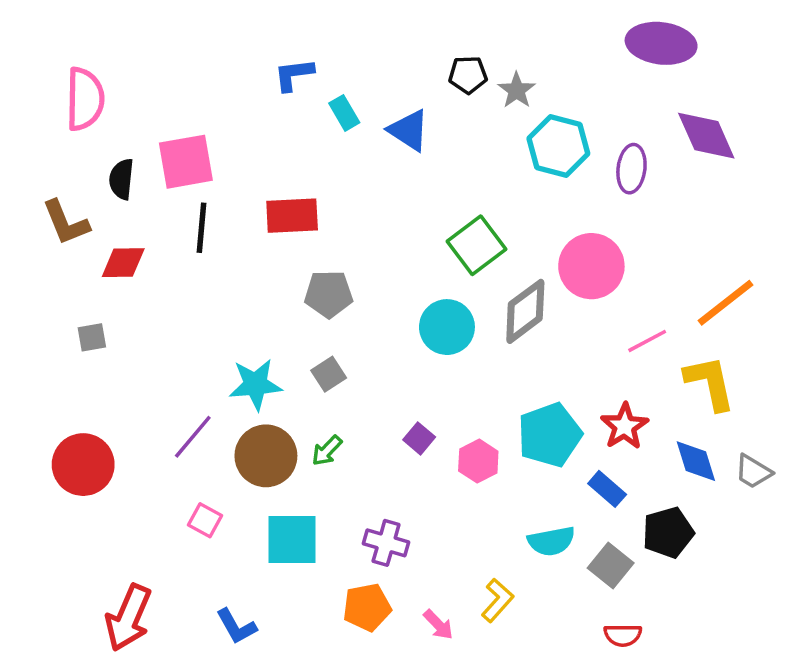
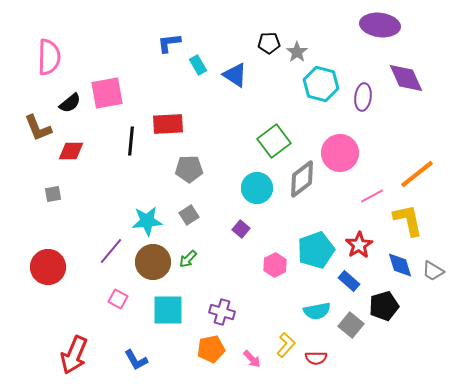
black semicircle: (121, 179) -> (70, 103), turned -135
black line: (202, 228) -> (131, 141), moved
purple square: (419, 438) -> (241, 229), moved
red semicircle: (623, 635) -> (316, 358), moved

